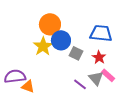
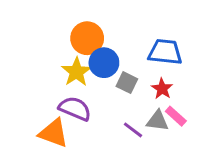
purple semicircle: (15, 76) -> (75, 109), moved, turned 30
gray triangle: (96, 78) -> (157, 121), turned -42
orange triangle: (28, 86) -> (54, 133), size x1.5

